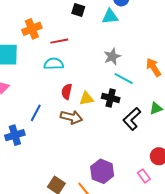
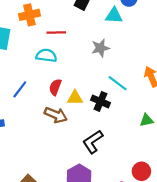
gray star: (112, 57) -> (100, 48), moved
blue line: (36, 113) -> (20, 89), moved
black L-shape: (132, 119) -> (93, 142), moved

